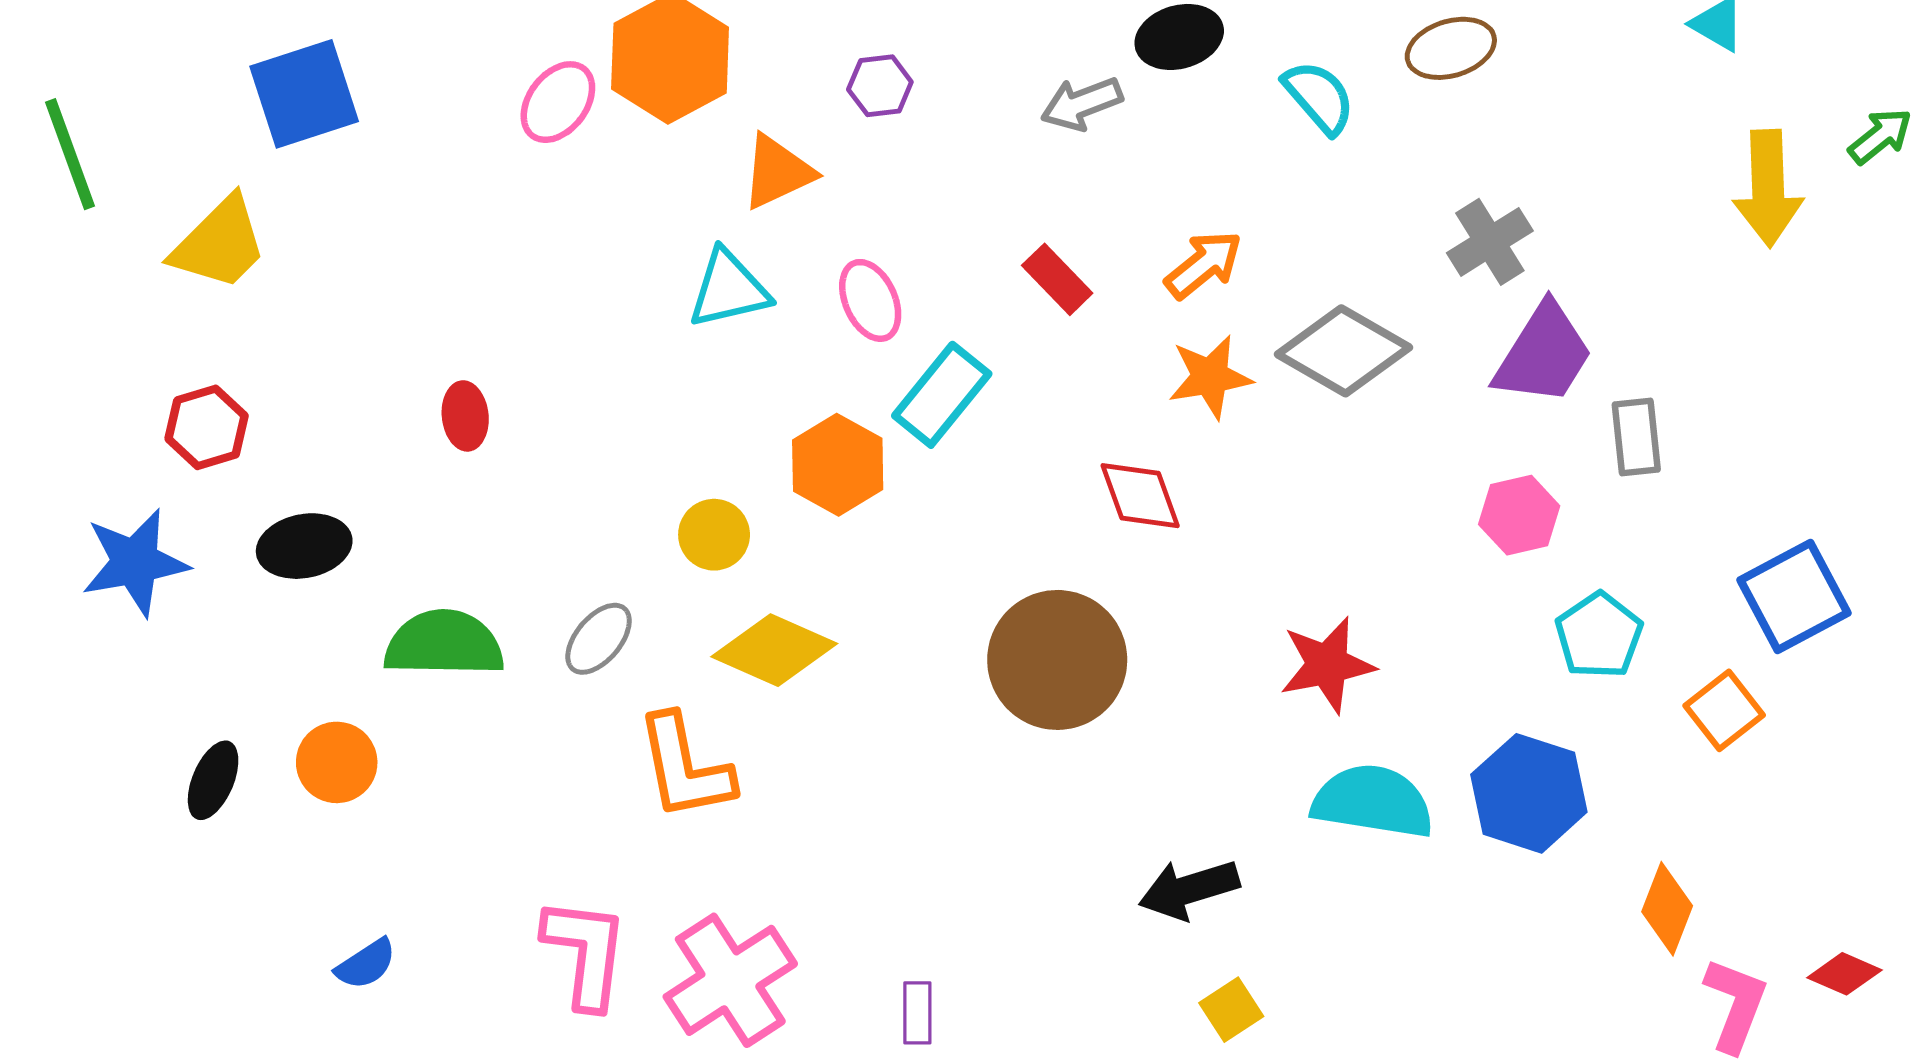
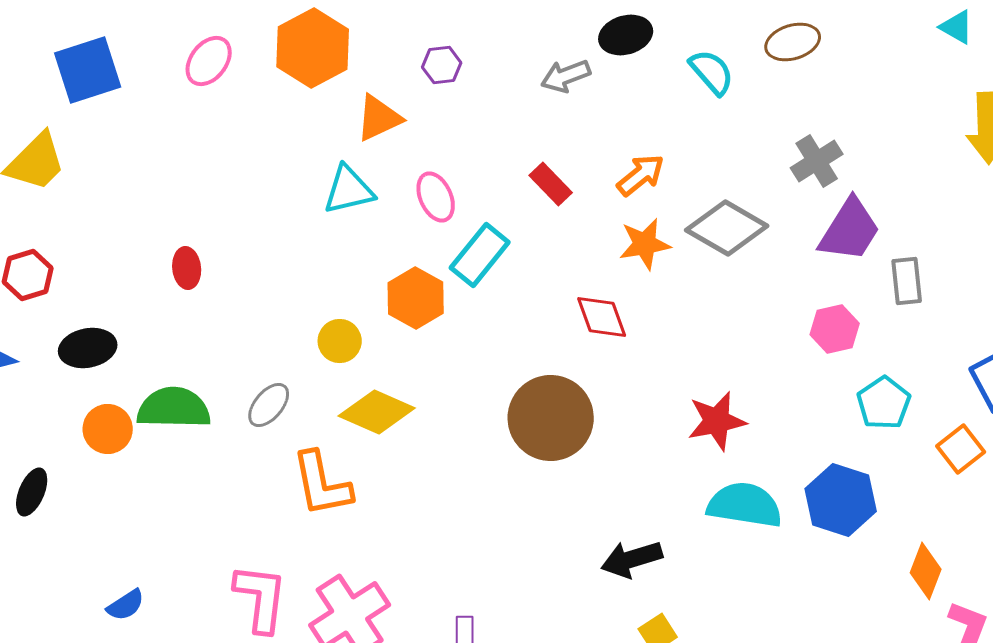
pink ellipse: (558, 102) -> (209, 61), moved
orange circle: (337, 762) -> (108, 429), moved

